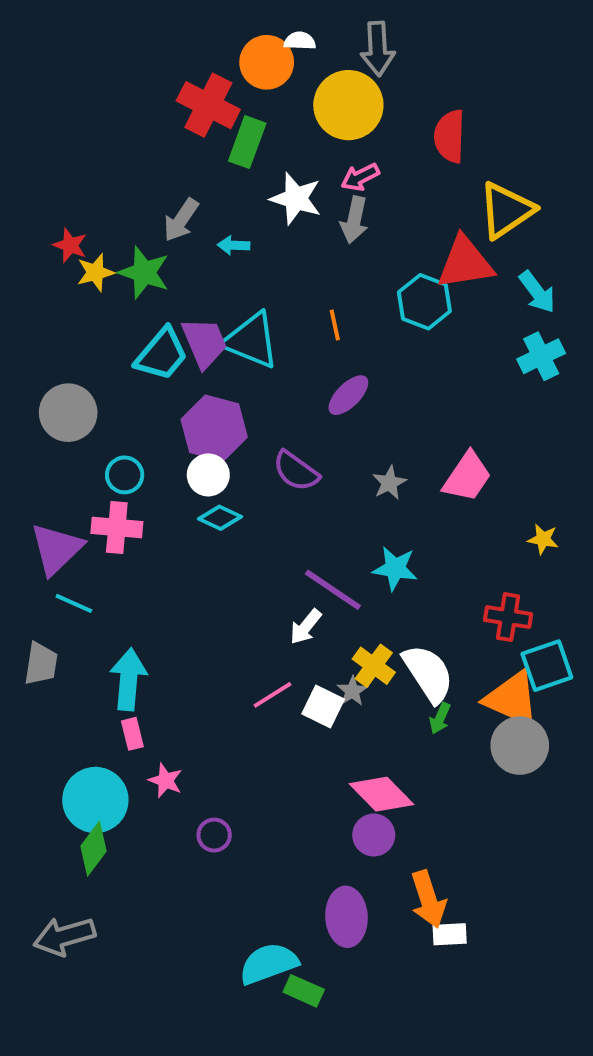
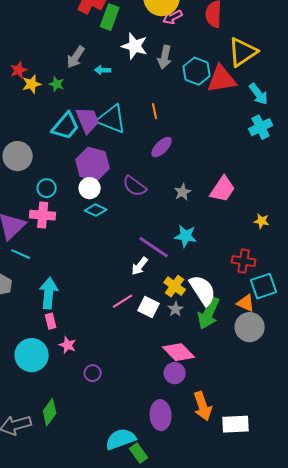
pink arrow: (360, 177) -> (173, 17), moved
red star: (70, 245) -> (19, 70), turned 30
green star: (144, 273) -> (57, 84), size x0.6
cyan hexagon: (424, 302) -> (197, 71), moved
gray star: (352, 691) -> (176, 309), moved
orange triangle: (512, 699) -> (246, 303), size x0.6
green arrow: (440, 718) -> (209, 313), size x2.0
green diamond: (93, 849) -> (50, 412), moved
white rectangle: (450, 934) -> (236, 424), moved, size x1.5
green rectangle: (304, 991) -> (139, 453), turned 30

